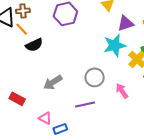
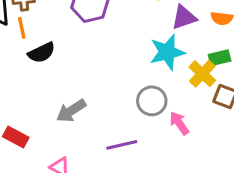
orange line: (22, 29) -> (22, 28), turned 32
gray circle: (95, 77) -> (152, 101), moved

